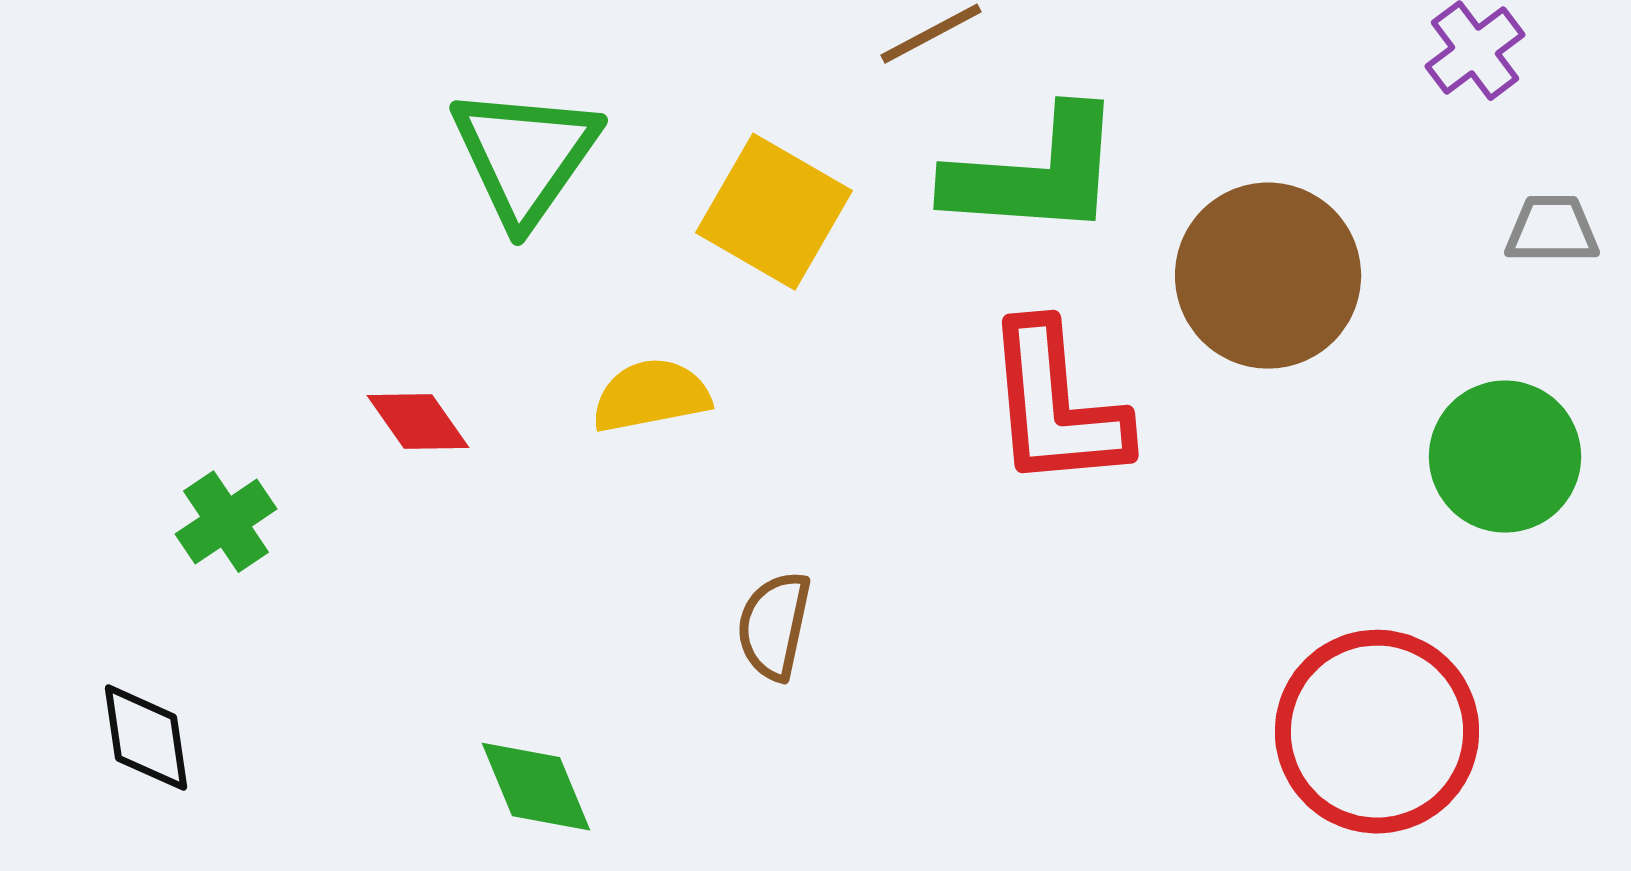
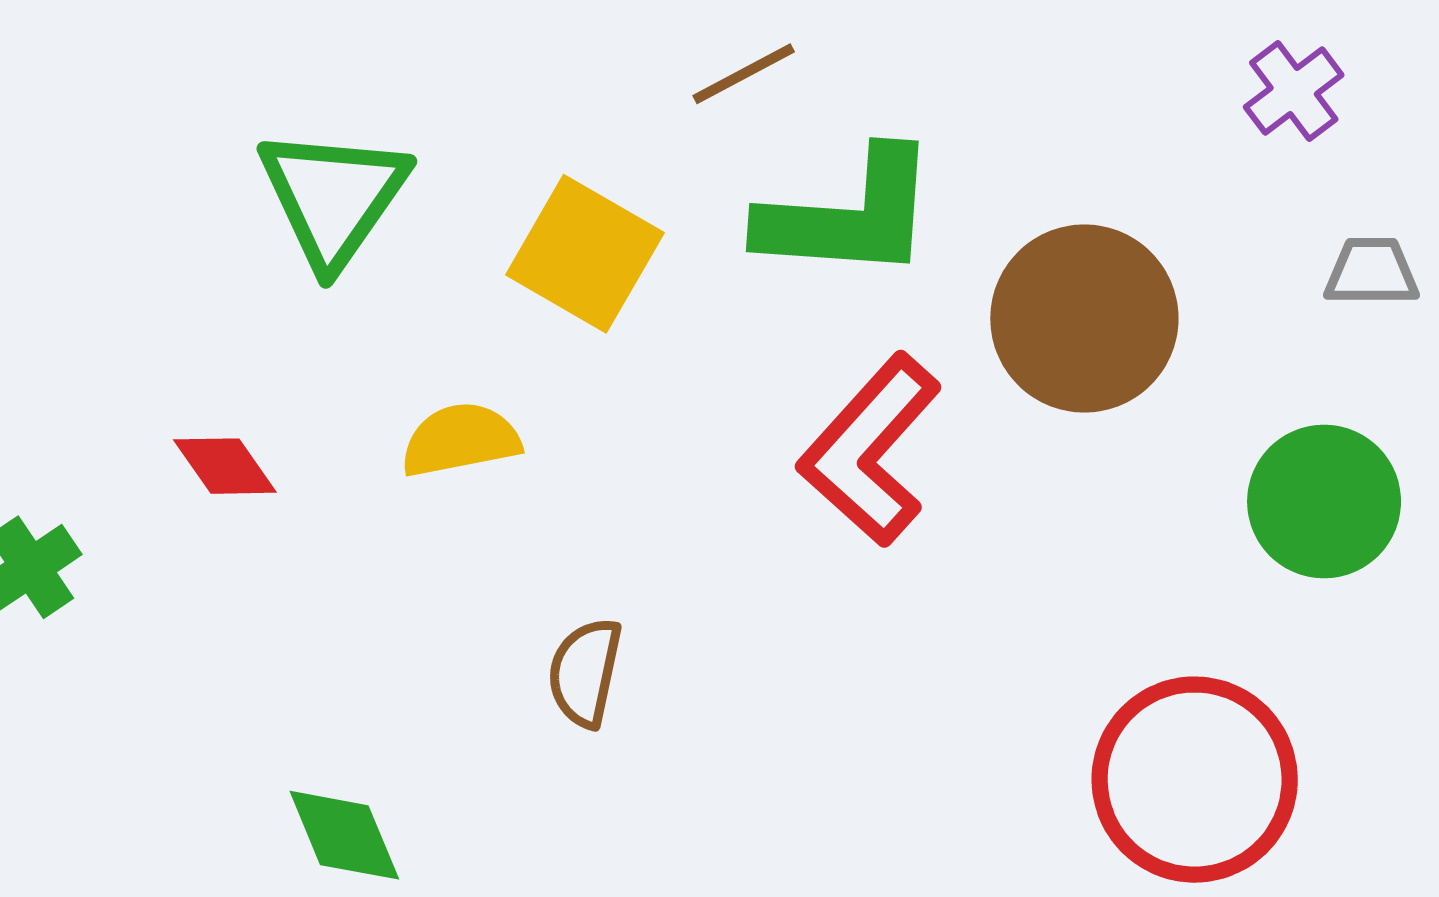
red L-shape: (1056, 406) -> (870, 450), turned 47

